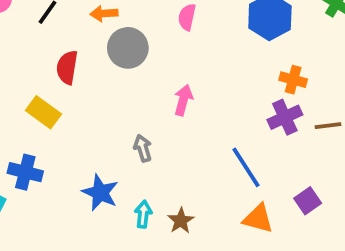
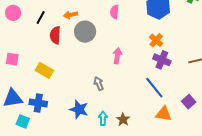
red semicircle: (67, 67) -> (55, 35), moved
orange cross: (293, 80) -> (156, 40), moved, turned 32
purple cross: (285, 117) -> (162, 60), moved, turned -36

